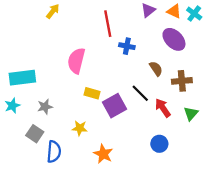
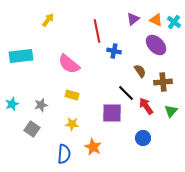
pink semicircle: (76, 61) -> (69, 64), turned -65
cyan rectangle: (22, 78) -> (21, 56), moved
yellow rectangle: (92, 93) -> (72, 95), moved
purple square: (114, 106) -> (112, 113), moved, turned 30
blue semicircle: (54, 152) -> (64, 154), moved

